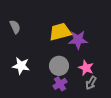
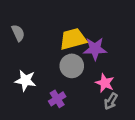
gray circle: (59, 66) -> (72, 66), moved
purple cross: (60, 84) -> (57, 99), moved

